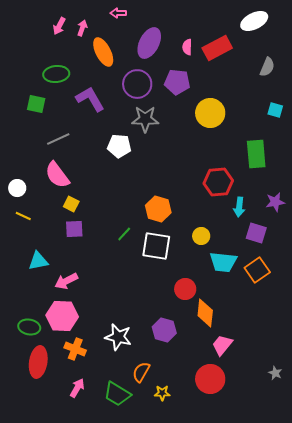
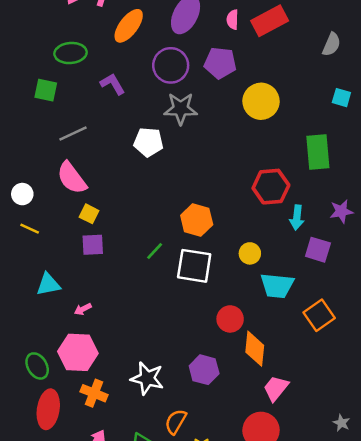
orange ellipse: (103, 52) -> (129, 26), turned 64
purple L-shape: (90, 99) -> (113, 84), size x0.7
orange square: (257, 270) -> (319, 315), moved
pink arrow: (66, 281) -> (83, 309), size x0.6
green ellipse: (29, 327) -> (37, 366), turned 50

